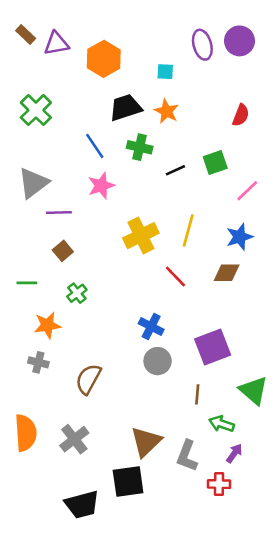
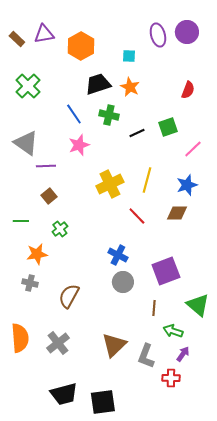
brown rectangle: (26, 34) -> (17, 39), moved
gray triangle: (33, 183) -> (26, 143), turned -48
black square: (128, 481) -> (103, 402), moved

